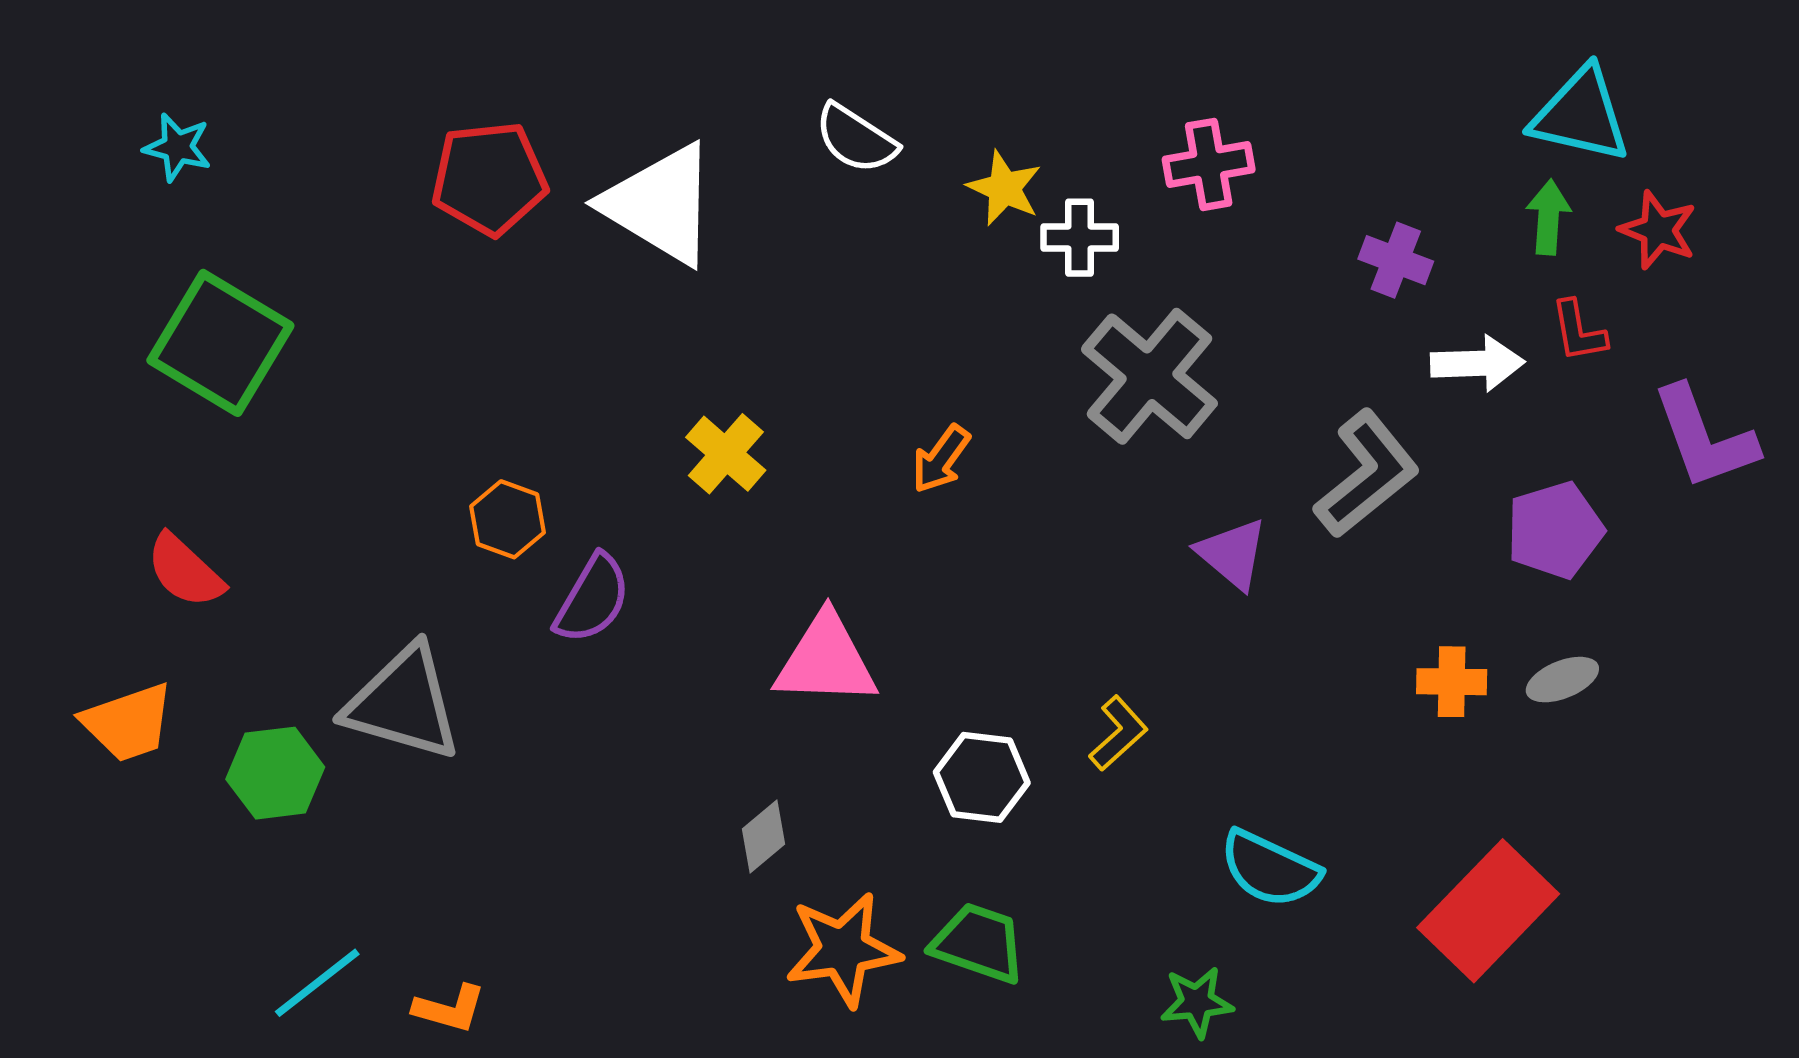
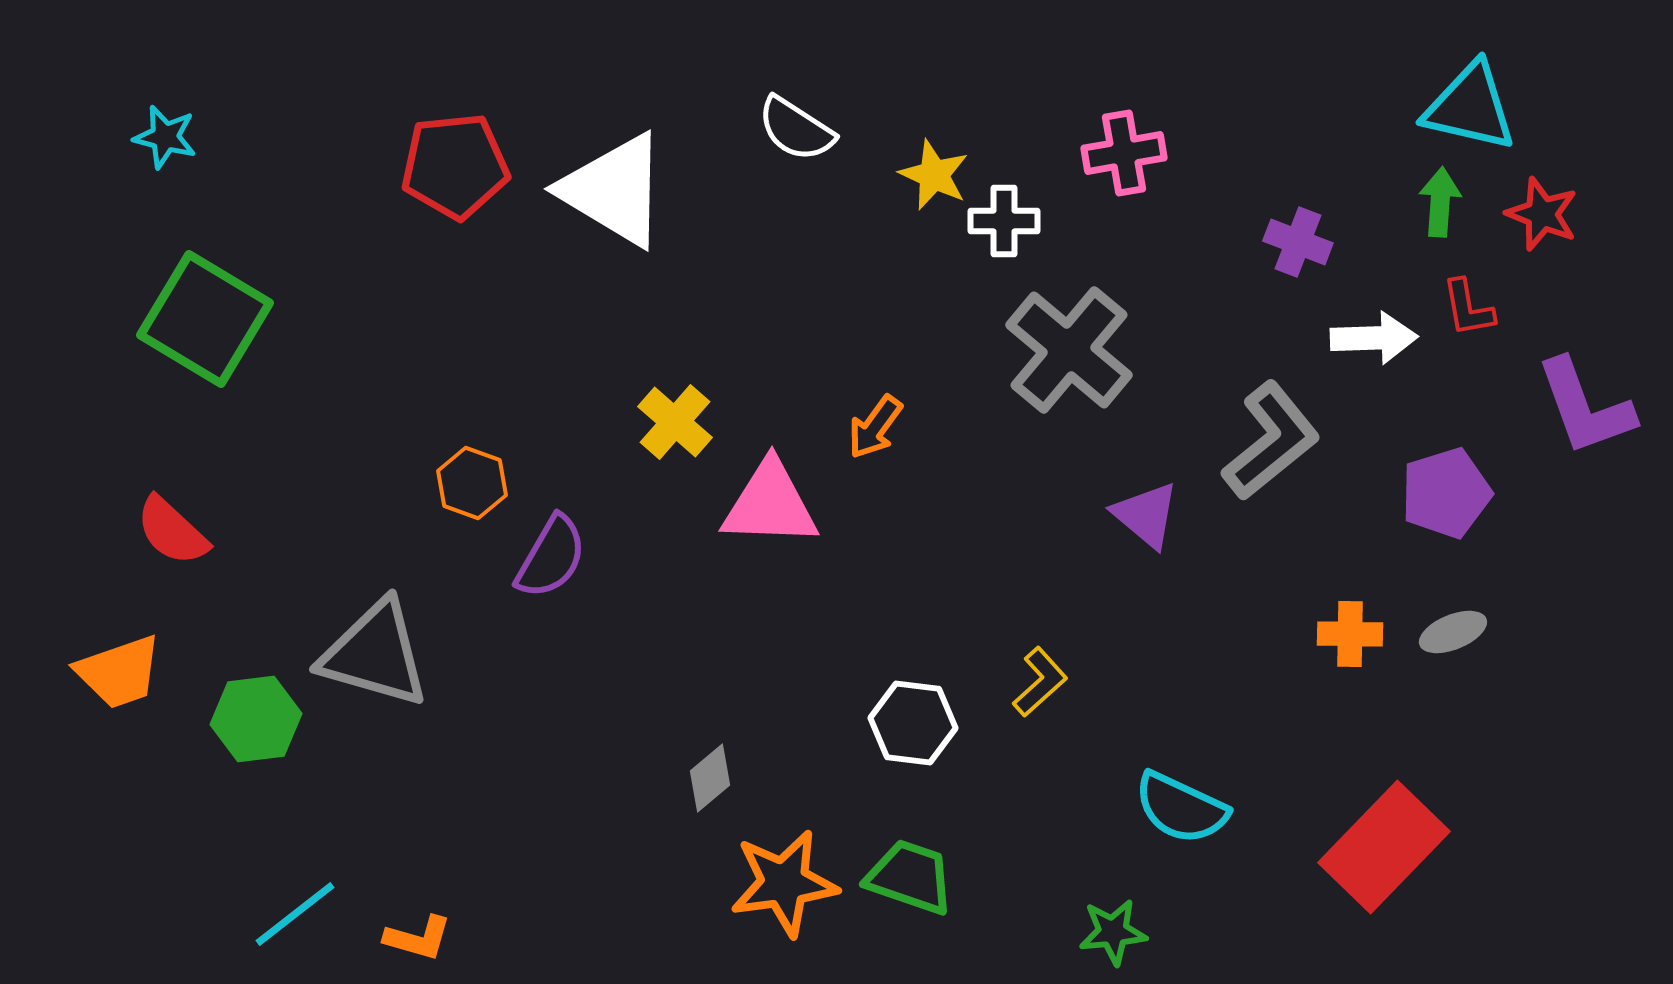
pink triangle: (826, 660) -> (770, 504), moved

